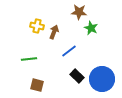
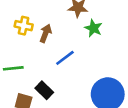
black rectangle: (77, 76) -> (44, 90), moved

